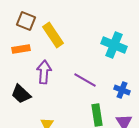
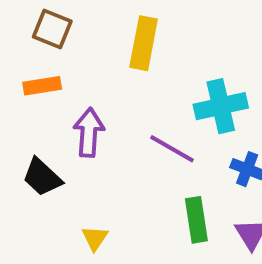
yellow rectangle: (53, 35) -> (144, 43), moved, turned 45
cyan cross: (114, 45) -> (221, 106), moved, turned -35

